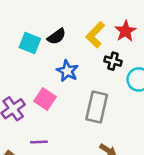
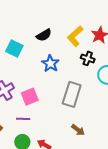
cyan square: (30, 43) -> (14, 49), moved
pink square: (45, 99) -> (30, 97), moved, turned 30

